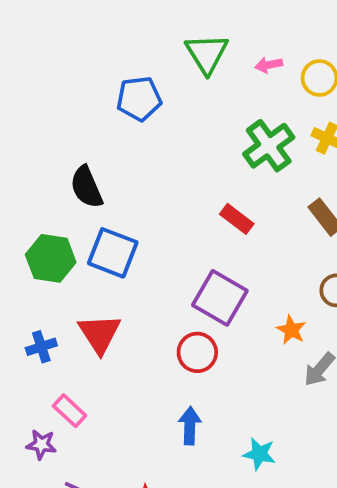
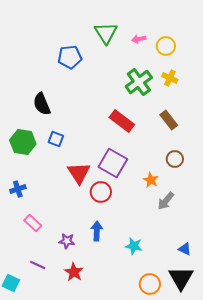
red rectangle: (237, 219) -> (122, 121), size x1.4
blue square: (113, 253) -> (56, 139), size x0.6
red triangle: (100, 334) -> (79, 173), moved
purple star: (41, 444) -> (67, 241), moved

